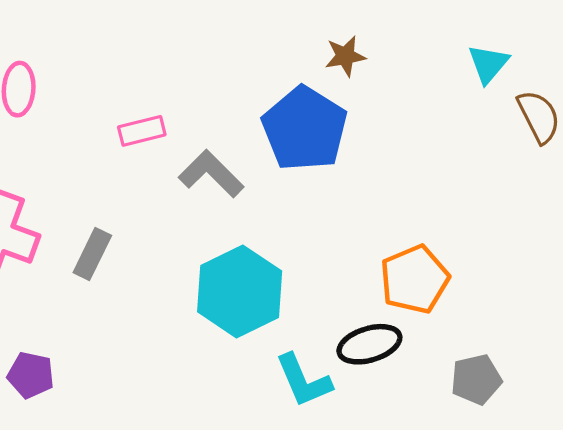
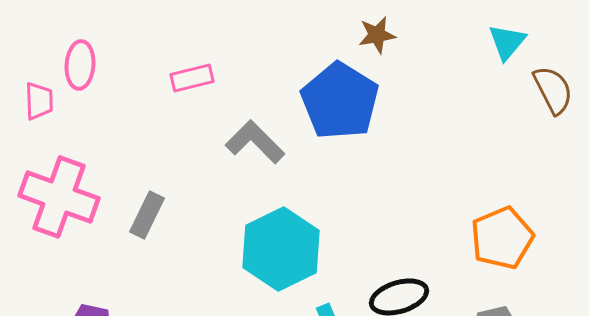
pink rectangle: (142, 131) -> (192, 78), moved
orange pentagon: (415, 279) -> (502, 238), moved

